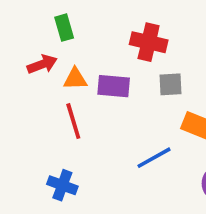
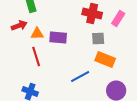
red cross: (149, 42) -> (92, 14), moved
gray square: (171, 84) -> (98, 39), moved

